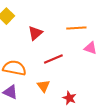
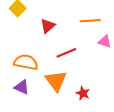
orange triangle: (43, 86) -> (56, 81), size x1.6

